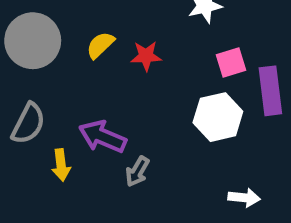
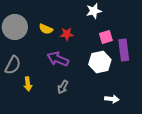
yellow semicircle: (100, 45) -> (46, 29), turned -112
purple arrow: (102, 137) -> (58, 59), moved

